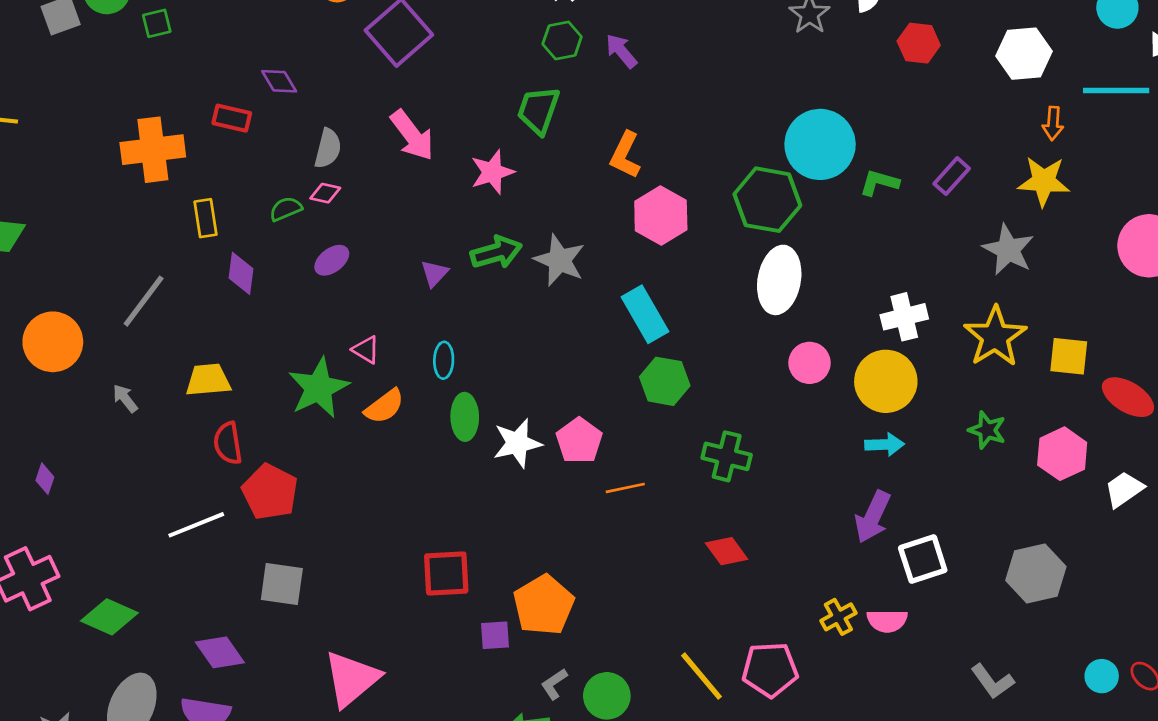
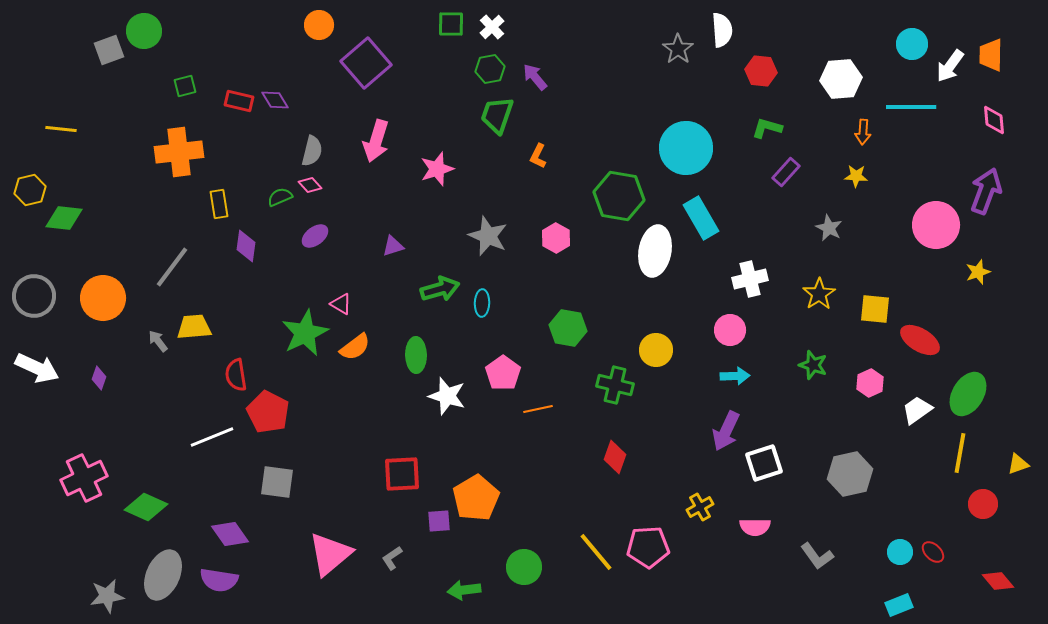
green square: (157, 23) -> (185, 86), moved
green trapezoid: (538, 110) -> (497, 115), moved
red rectangle: (232, 118) -> (239, 101), moved
pink arrow: (412, 135) -> (376, 141), turned 54
orange L-shape: (625, 155) -> (538, 156), size x0.7
yellow star: (1044, 181) -> (856, 176), size x0.6
green L-shape: (879, 183) -> (767, 128), moved
pink diamond: (325, 193) -> (310, 185), turned 35
green hexagon: (767, 200) -> (619, 196), moved
pink hexagon: (661, 216) -> (556, 238), moved, size x0.7
gray star: (1008, 250) -> (829, 228), size x0.7
green arrow: (496, 252) -> (440, 289), moved
purple triangle: (434, 273) -> (393, 246), turned 30
cyan rectangle: (645, 314) -> (701, 218), moved
yellow star: (995, 337) -> (819, 294), size x0.7
cyan ellipse: (444, 360) -> (482, 303), moved
pink circle: (809, 363) -> (730, 330), moved
yellow trapezoid: (208, 380) -> (194, 327), moved
yellow circle: (886, 381) -> (656, 350), moved, size x0.7
white star: (517, 443) -> (447, 396), moved, turned 30
pink hexagon: (1062, 454) -> (870, 383), size x0.7
purple diamond: (45, 479) -> (99, 378), moved
red diamond: (727, 551) -> (615, 457), turned 56
pink semicircle: (887, 621) -> (755, 527), moved
gray L-shape: (554, 684) -> (392, 558), moved

